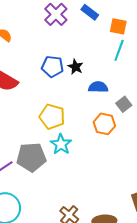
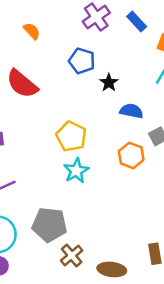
blue pentagon: (52, 67) -> (82, 61), moved
gray pentagon: (31, 157) -> (49, 225), moved

